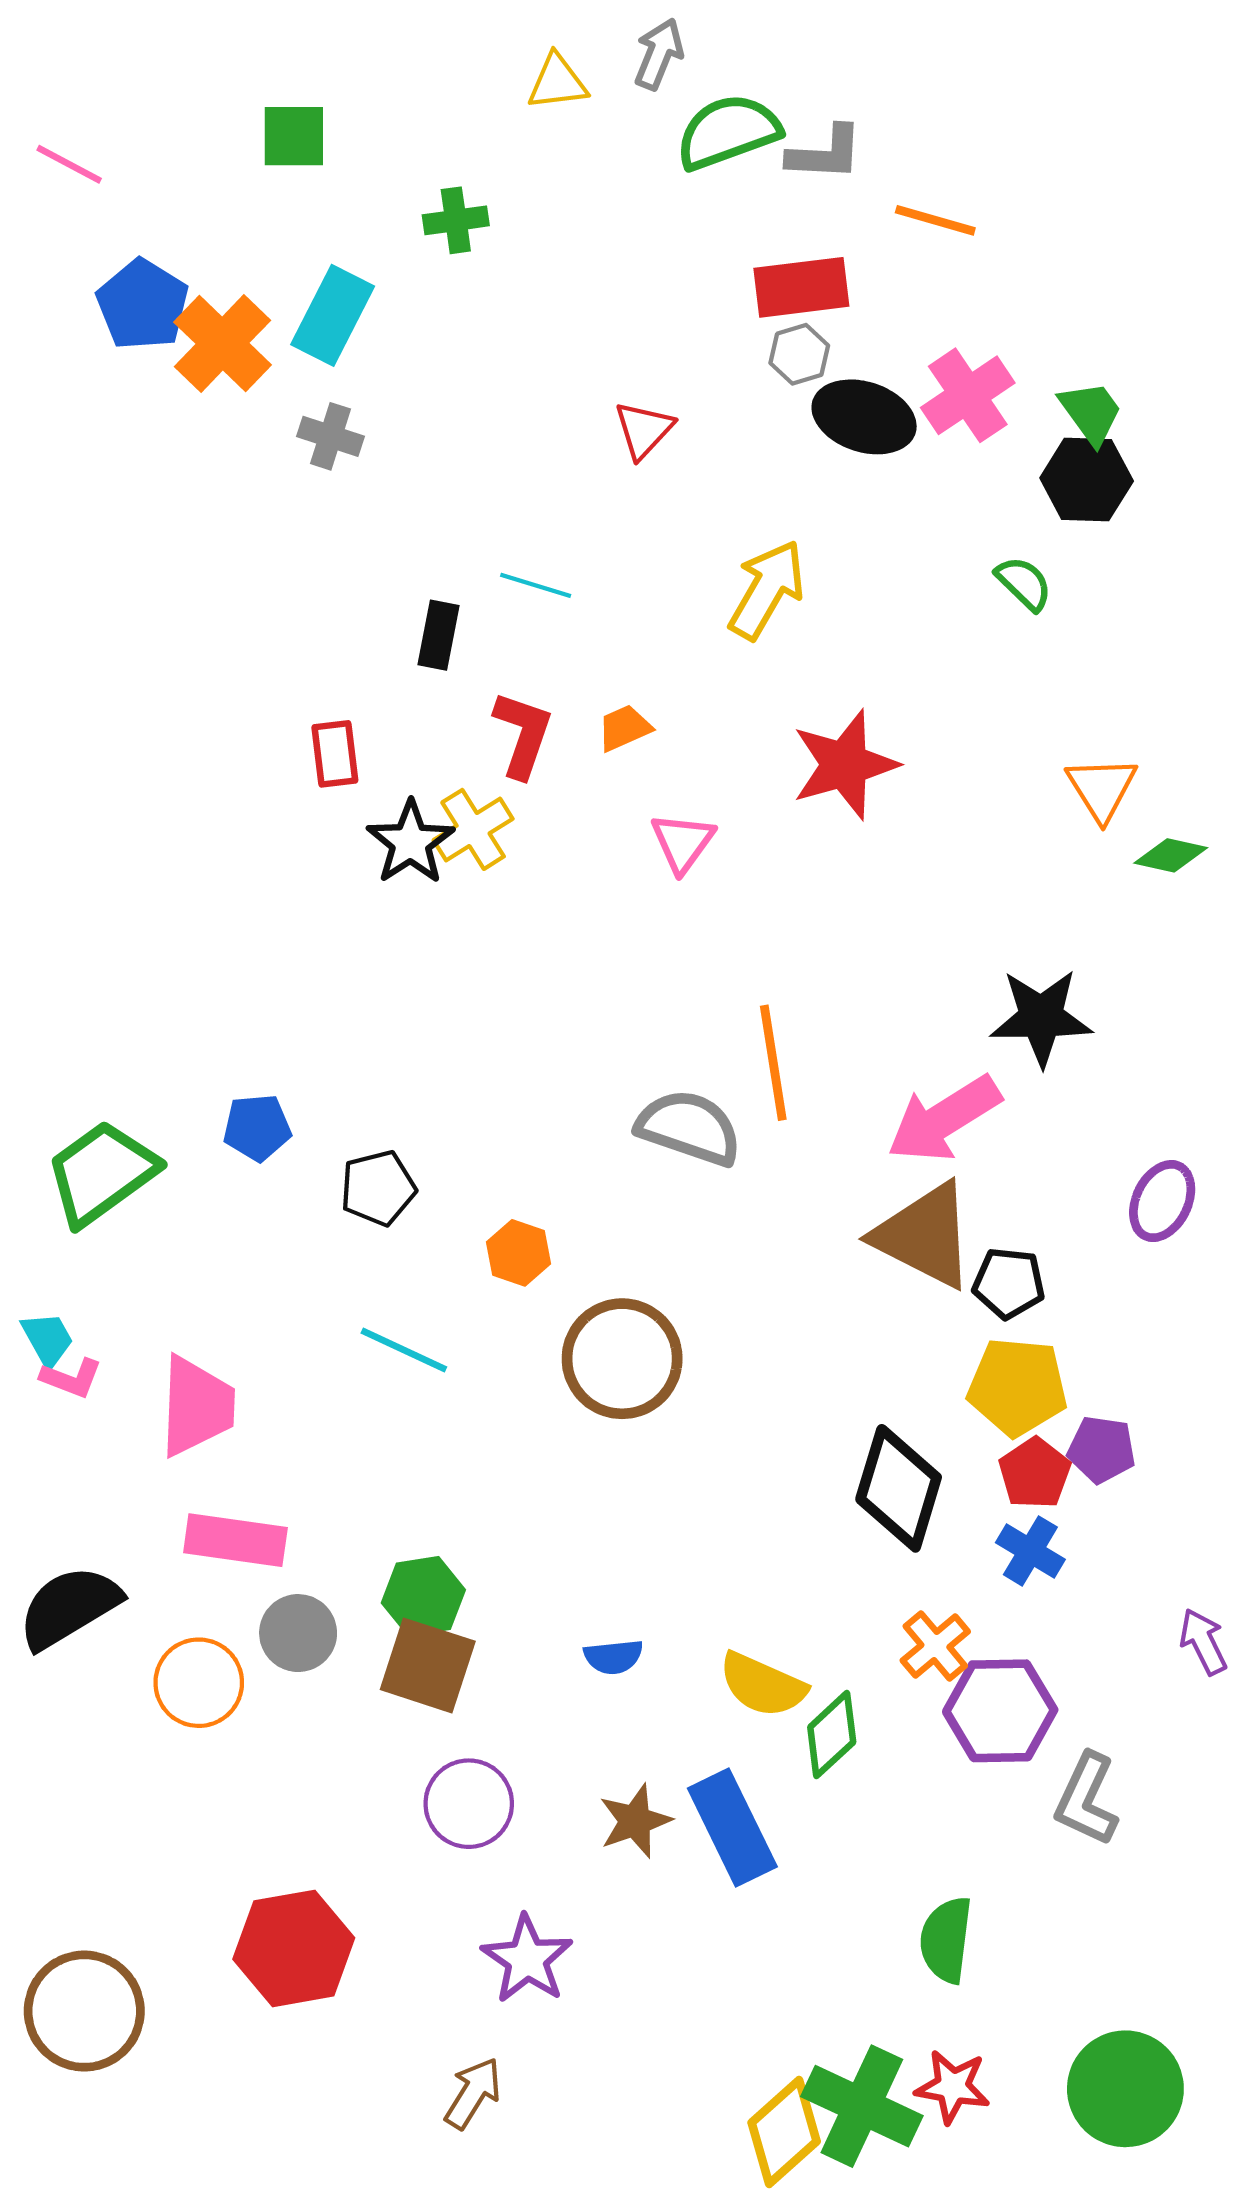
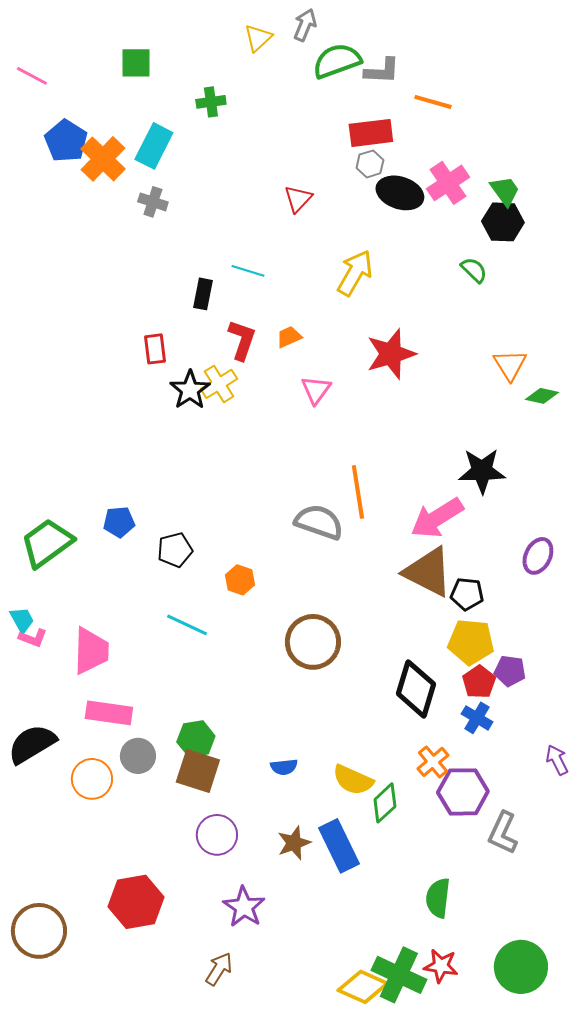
yellow triangle: (557, 82) -> (258, 38), turned -36
brown circle: (622, 1359) -> (313, 642), moved
yellow diamond: (784, 2132) -> (363, 987), turned 66

